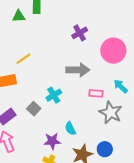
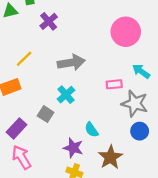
purple cross: (80, 33) -> (49, 21), moved
gray arrow: (78, 70) -> (71, 63), moved
purple star: (52, 141) -> (73, 148), turned 30
blue circle: (105, 149) -> (140, 131), moved

